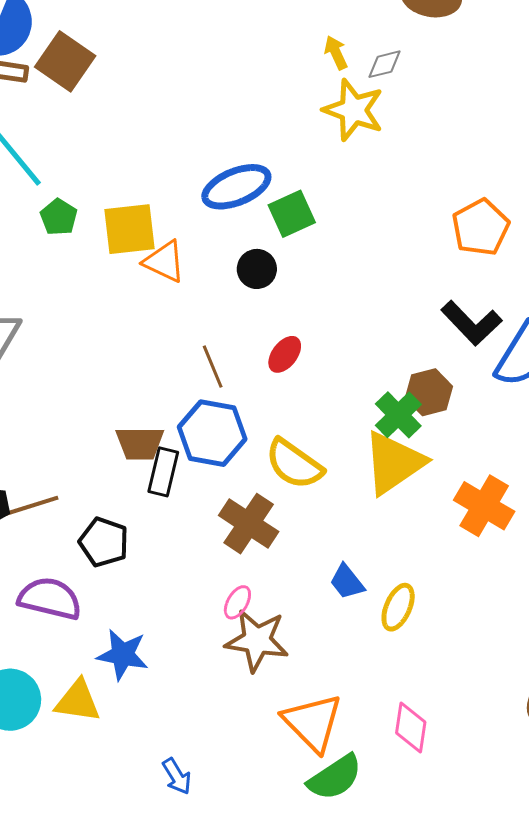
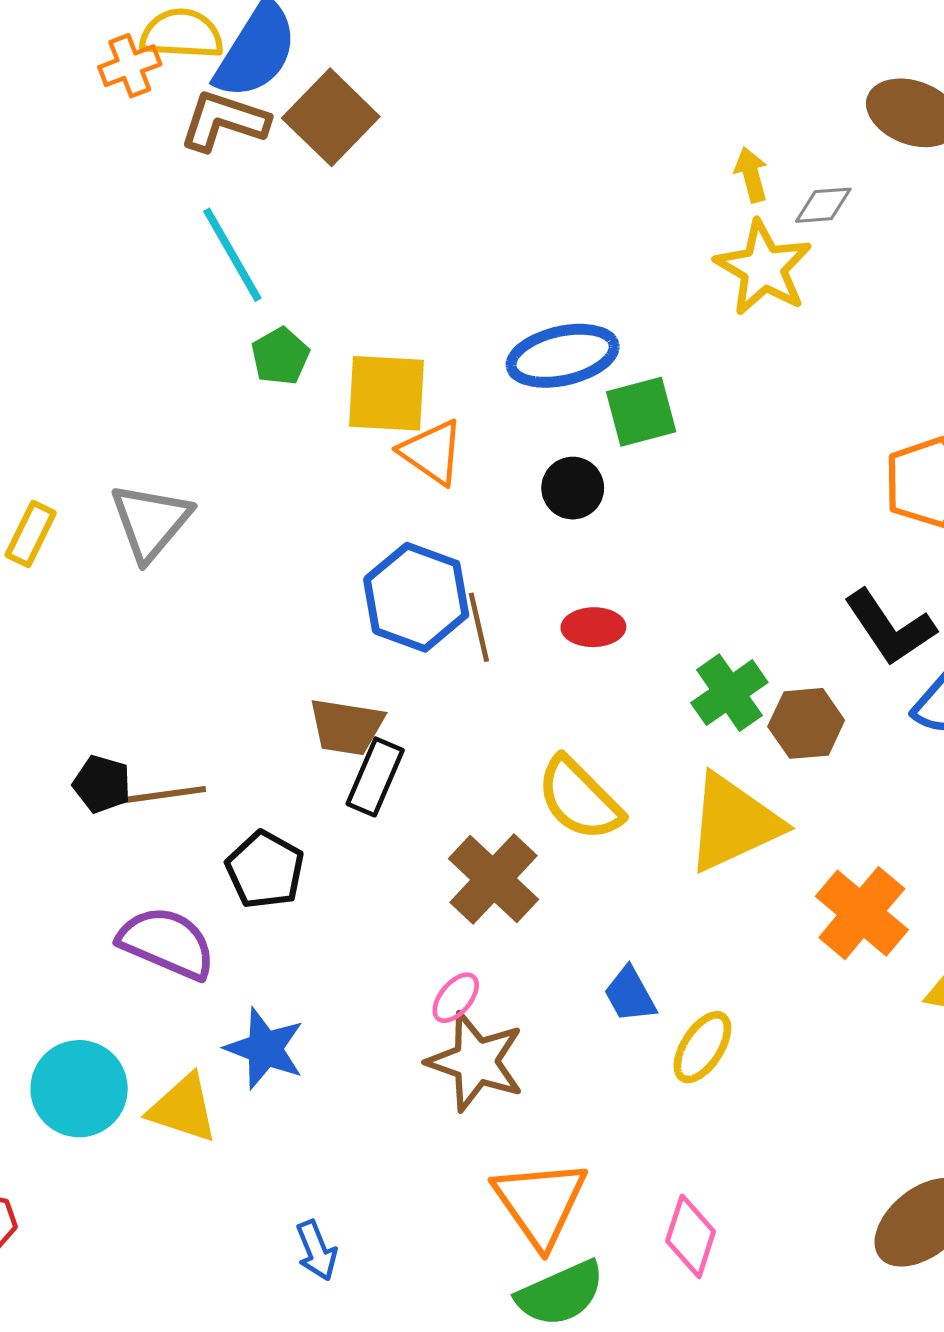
red ellipse: (285, 354) -> (593, 627), turned 42
green cross: (398, 415) -> (729, 693), moved
blue hexagon: (212, 433) -> (416, 597), moved

